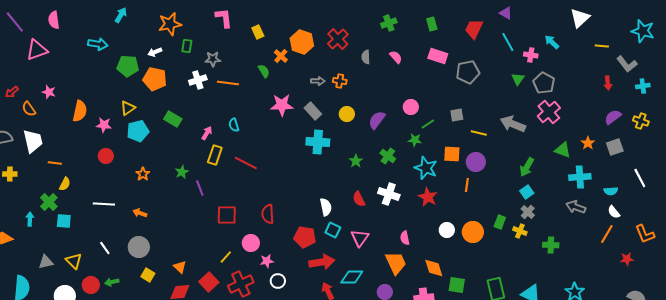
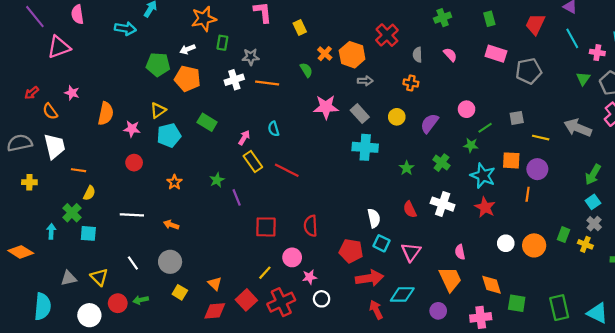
orange hexagon: (302, 42) -> (352, 55), moved
cyan arrow: (98, 44) -> (125, 29), moved
orange cross: (340, 81) -> (411, 83), moved
yellow rectangle: (215, 155) -> (253, 162), turned -54

